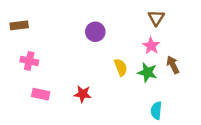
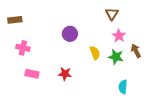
brown triangle: (156, 18) -> (112, 14), moved
purple circle: (95, 32) -> (70, 34), moved

